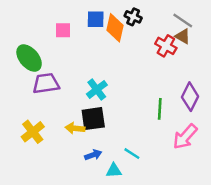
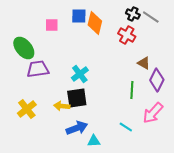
black cross: (133, 17) -> (133, 14), moved
brown triangle: (183, 36) -> (144, 63), moved
red cross: (166, 46) -> (127, 35), moved
cyan line: (132, 154) -> (126, 127), moved
blue arrow: (93, 155) -> (77, 128), size x1.5

